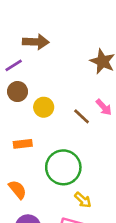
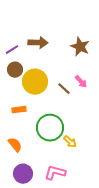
brown arrow: (36, 42) -> (38, 43), moved
yellow circle: (44, 107) -> (35, 82), size x1.6
yellow arrow: (83, 200) -> (70, 142), moved

